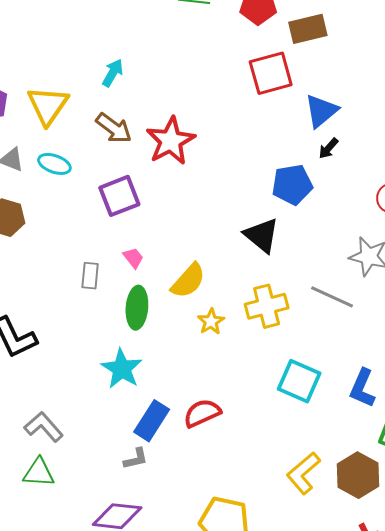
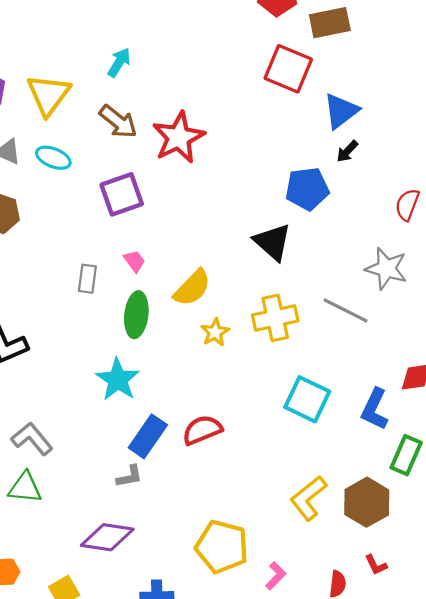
red square: (271, 73) -> (288, 69), turned 36

